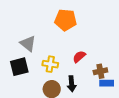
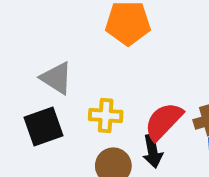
red semicircle: (79, 57) -> (164, 121), moved, size x1.5

